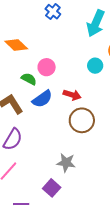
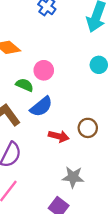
red arrow: (72, 95) -> (59, 136), moved
brown circle: (82, 120) -> (88, 128), size x0.7

